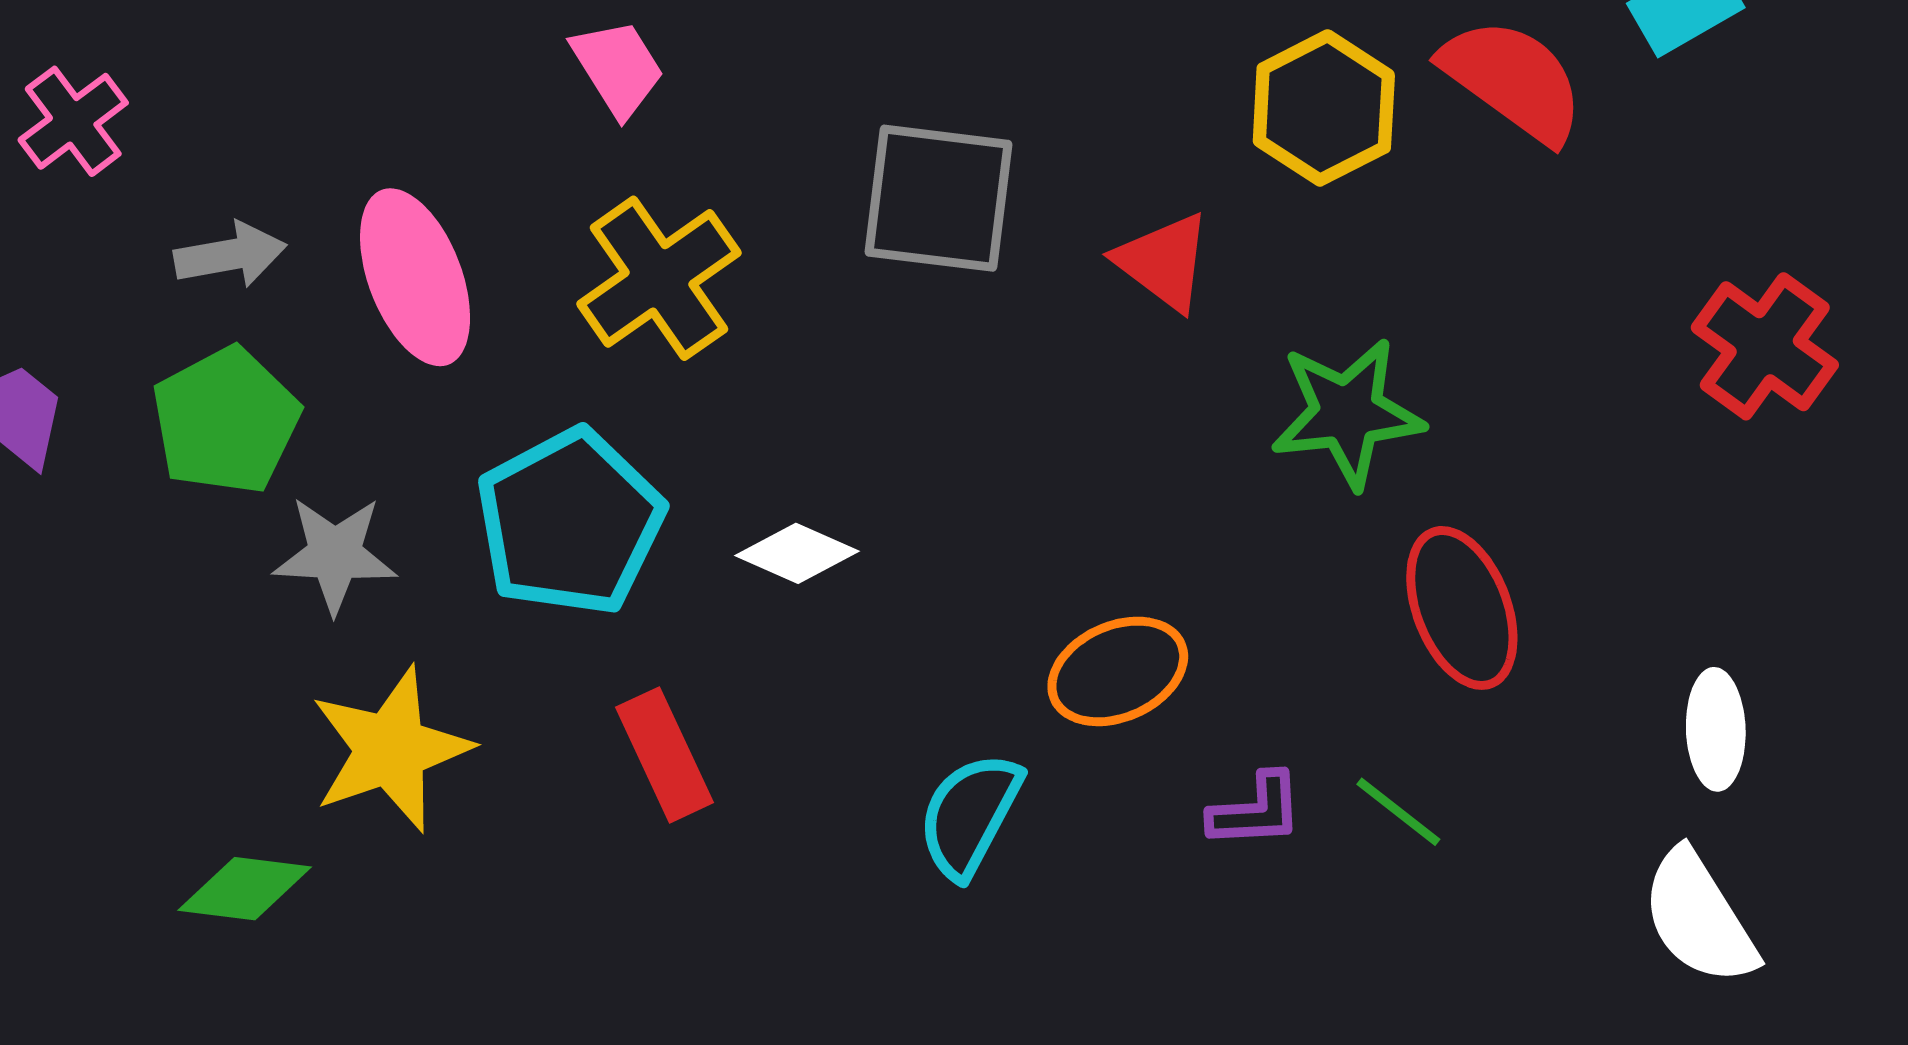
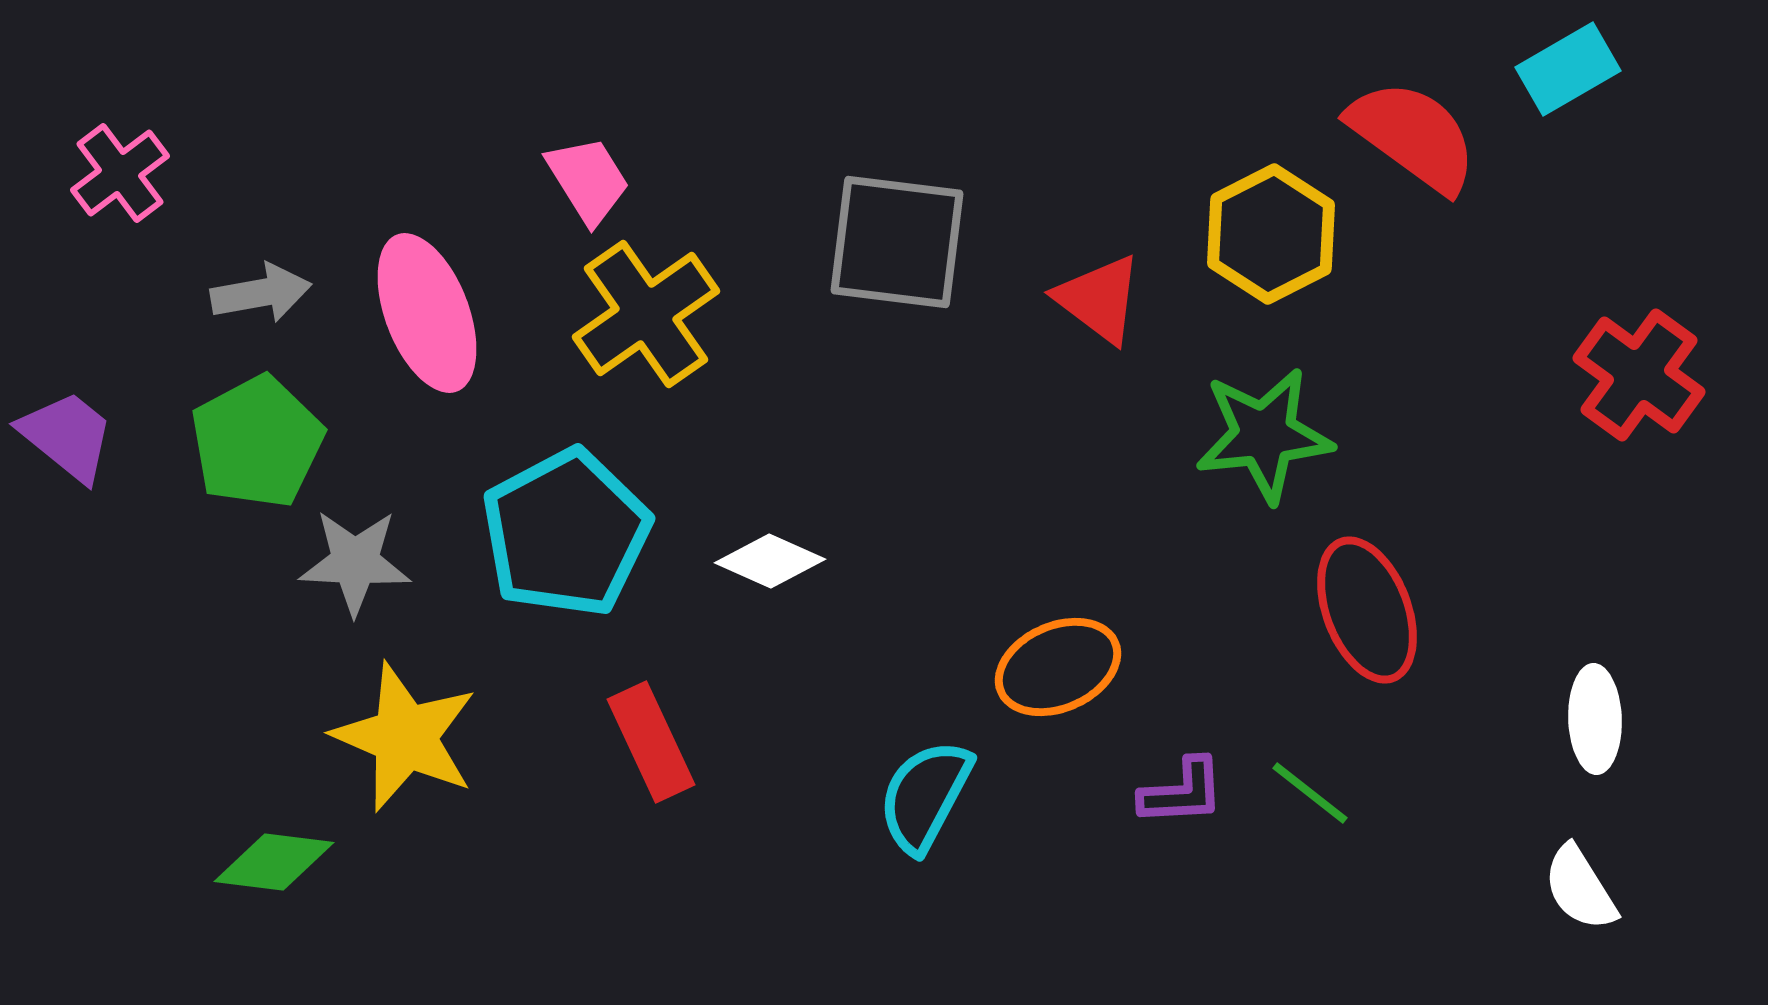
pink trapezoid: (618, 68) -> (588, 180), moved
yellow hexagon: (1324, 108) -> (1271, 234), moved
yellow star: (391, 749) -> (405, 737), turned -30
white semicircle: (1699, 918) -> (1580, 888), size x0.7

